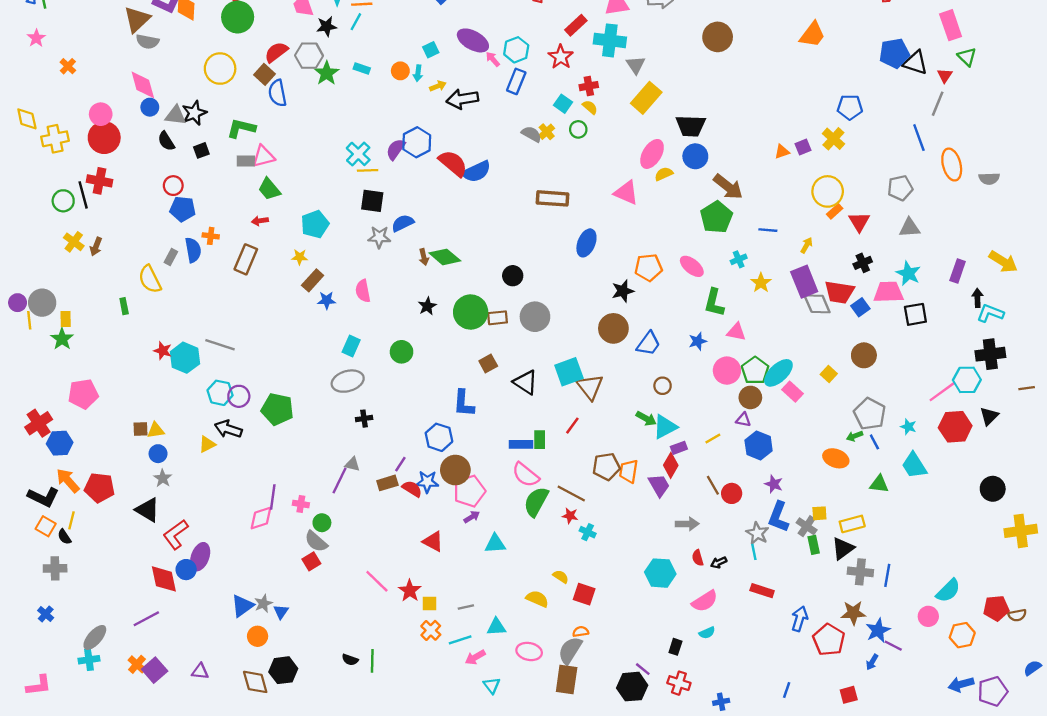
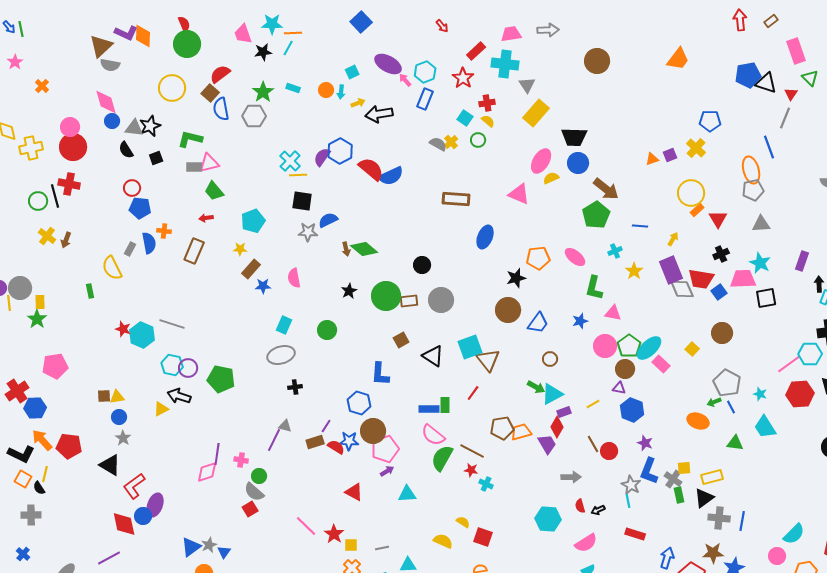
gray hexagon: (309, 56) -> (254, 116), moved
orange ellipse: (952, 165) -> (751, 170), moved
orange trapezoid: (629, 471) -> (521, 432), turned 65

